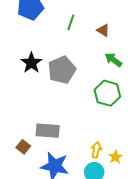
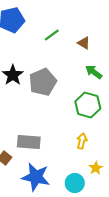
green line: (71, 22) -> (52, 35), turned 35
yellow arrow: (96, 150) -> (82, 141), moved

